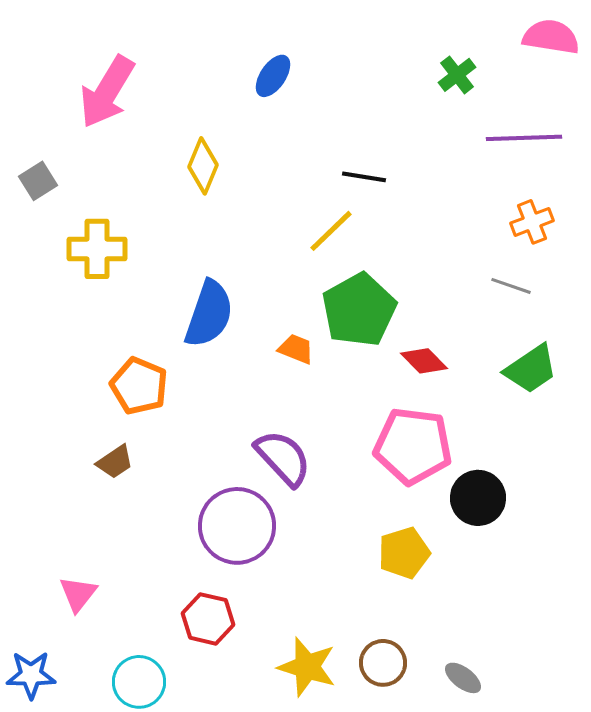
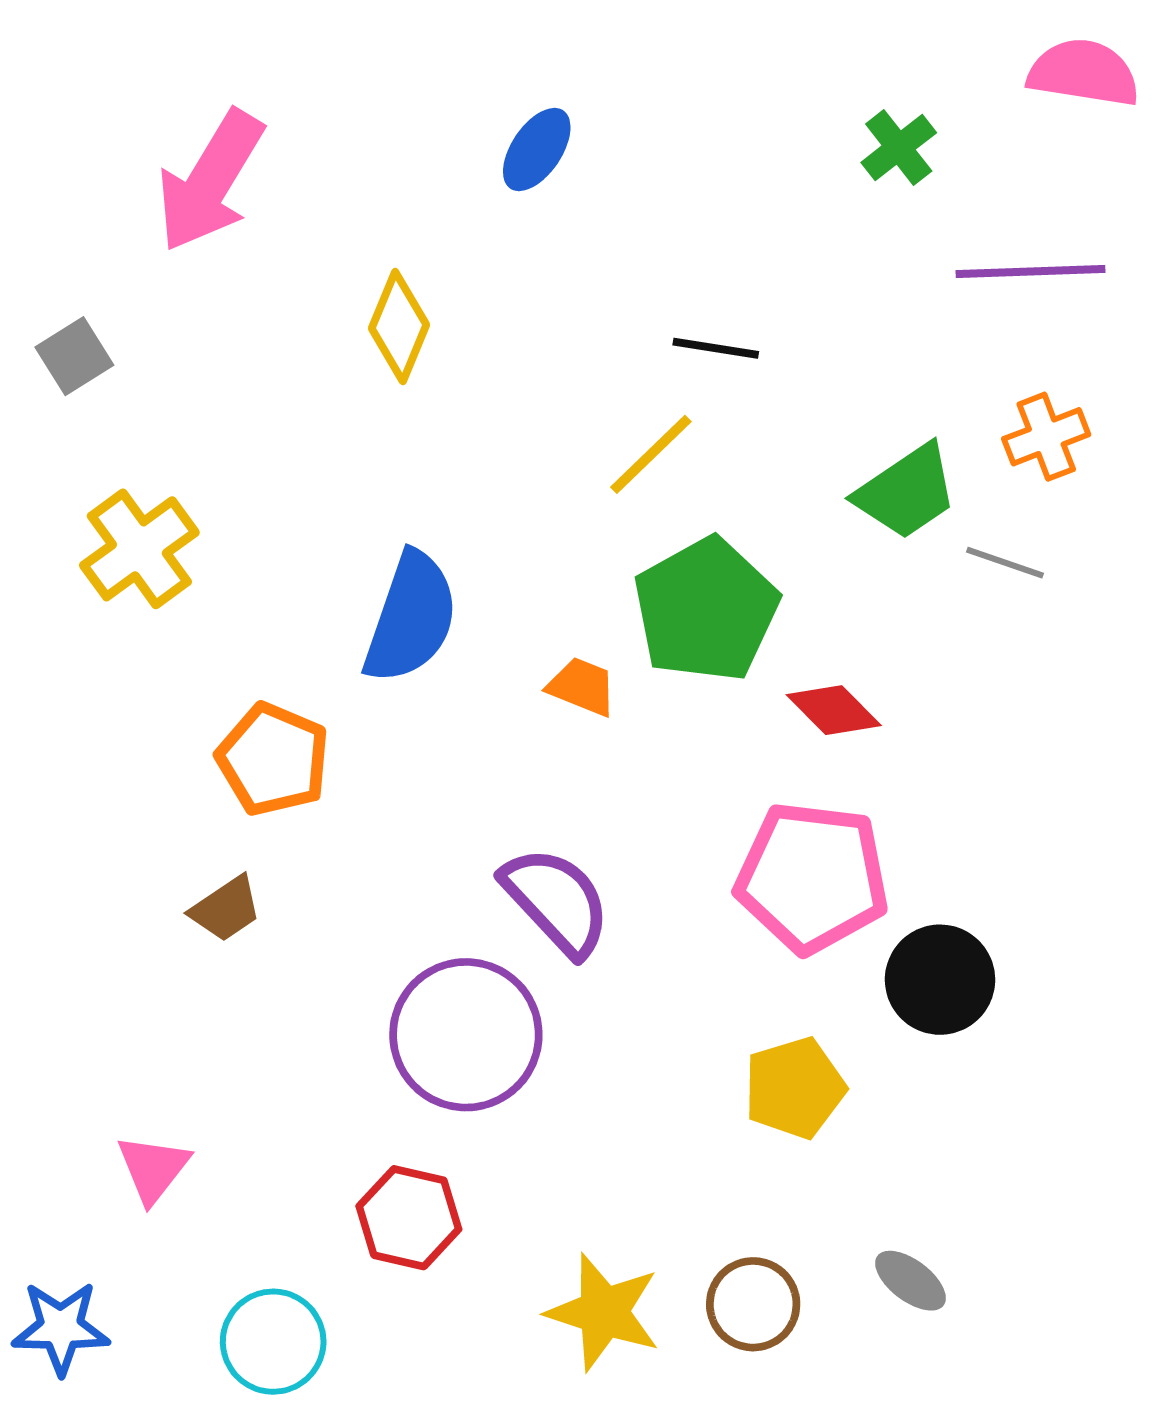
yellow cross: (97, 249) -> (139, 549), moved, turned -36
green trapezoid: (531, 369) -> (907, 492), moved
gray ellipse: (463, 678) -> (911, 1281), moved

